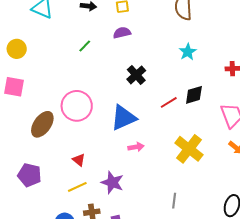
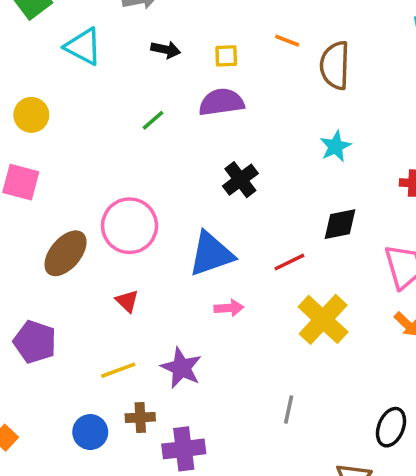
purple semicircle: (122, 33) -> (221, 102), size x1.4
red line: (169, 102) -> (289, 262), moved
red triangle: (79, 160) -> (127, 301), moved

